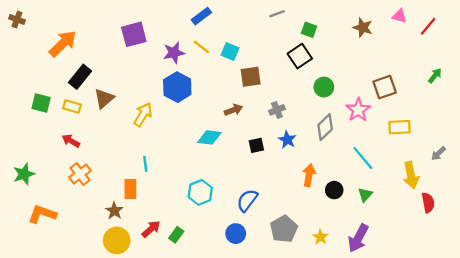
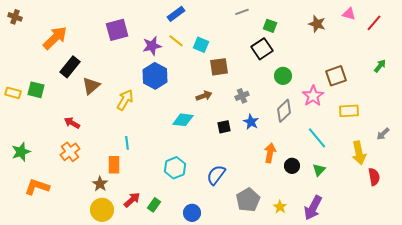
yellow rectangle: (72, 106) -> (13, 93), moved
red arrow: (71, 141) -> (72, 123), moved
blue circle: (236, 234) -> (192, 213), moved

